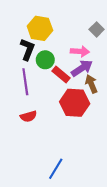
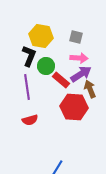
gray square: (97, 29) -> (76, 37), moved, turned -32

